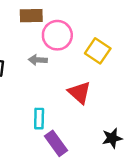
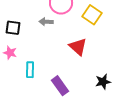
cyan rectangle: (39, 119) -> (30, 70), moved

